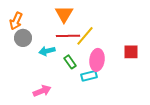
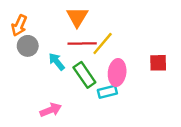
cyan arrow: (47, 51) -> (57, 62), turned 63
green rectangle: (70, 62) -> (84, 75), size x1.5

